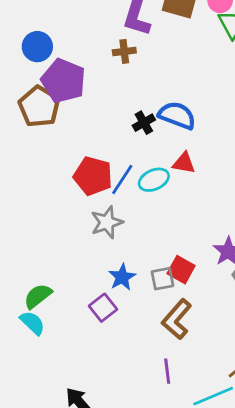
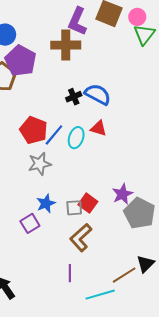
brown cross: (124, 51) -> (66, 45), size x1.8
cyan ellipse: (154, 180) -> (76, 138), turned -55

